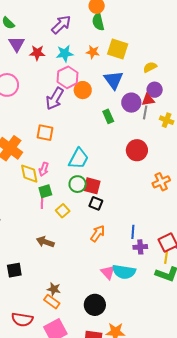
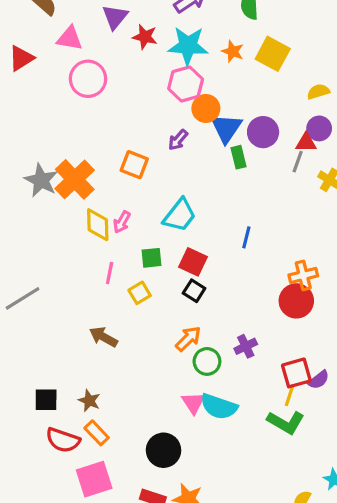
cyan star: (65, 53) -> (188, 46), size x1.4
blue triangle: (114, 80) -> (226, 128), moved
purple arrow: (55, 99) -> (178, 140), moved, size x0.6
purple circle: (131, 103) -> (263, 132), moved
red circle: (137, 150) -> (296, 301), moved
green circle: (78, 184) -> (207, 361), moved
green square: (45, 191) -> (152, 258), moved
blue line: (133, 232) -> (246, 237), moved
purple cross: (140, 247) -> (246, 346), moved, turned -32
black square: (14, 270) -> (46, 400), moved
brown star: (54, 289) -> (89, 401), moved
red semicircle: (22, 320) -> (63, 440), moved

